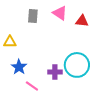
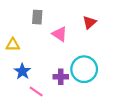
pink triangle: (60, 13) -> (60, 34), moved
red triangle: (82, 21) -> (89, 22), turned -48

